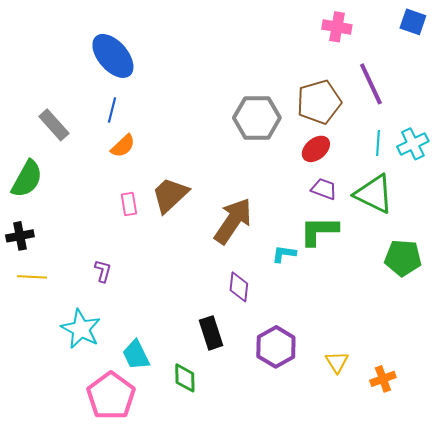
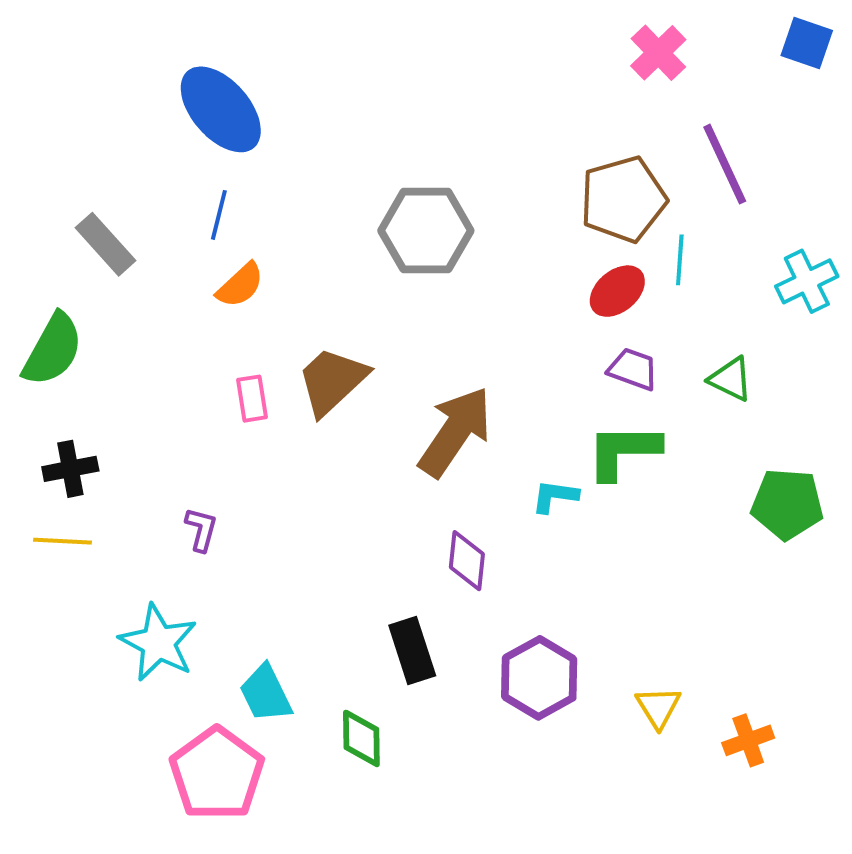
pink cross: (337, 27) -> (658, 53), turned 36
gray hexagon: (257, 118) -> (426, 231), moved
cyan line: (378, 143) -> (680, 260), moved
green triangle: (374, 194) -> (731, 379), size x0.6
black cross: (20, 236) -> (70, 469), moved

